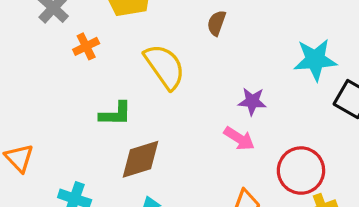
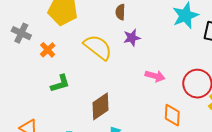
purple star: (252, 101) -> (132, 38), moved
green L-shape: (115, 114) -> (60, 83), moved

